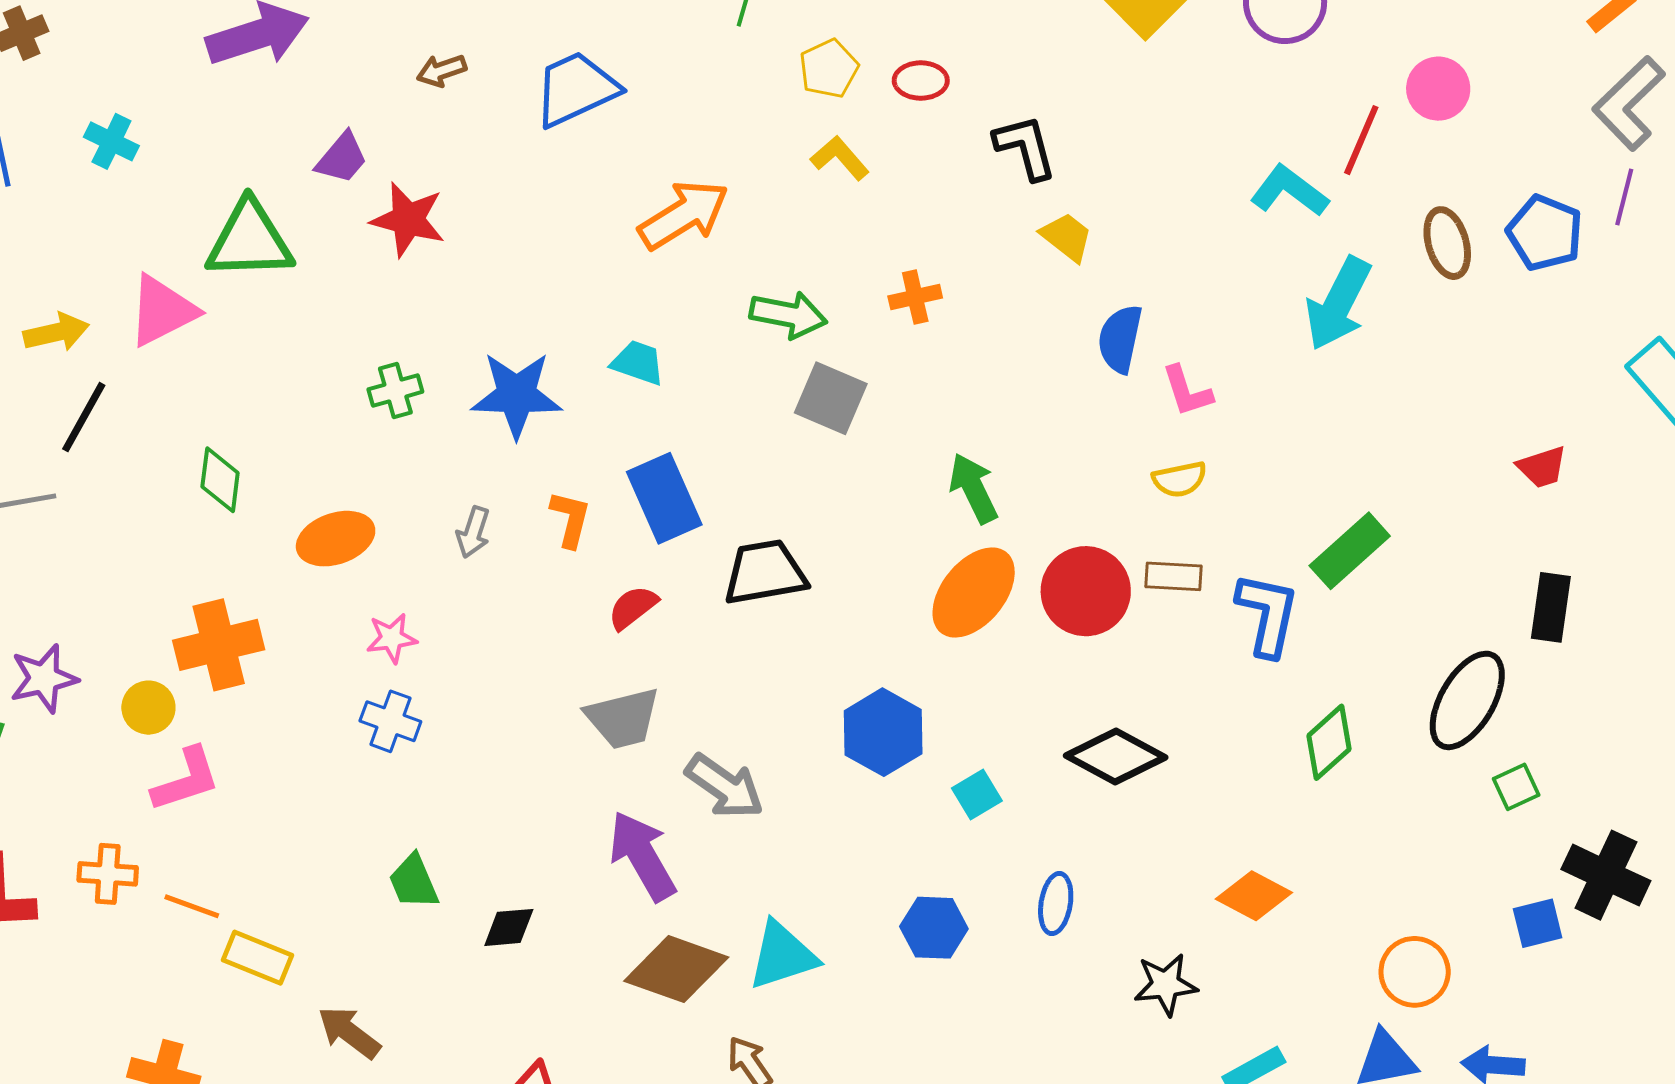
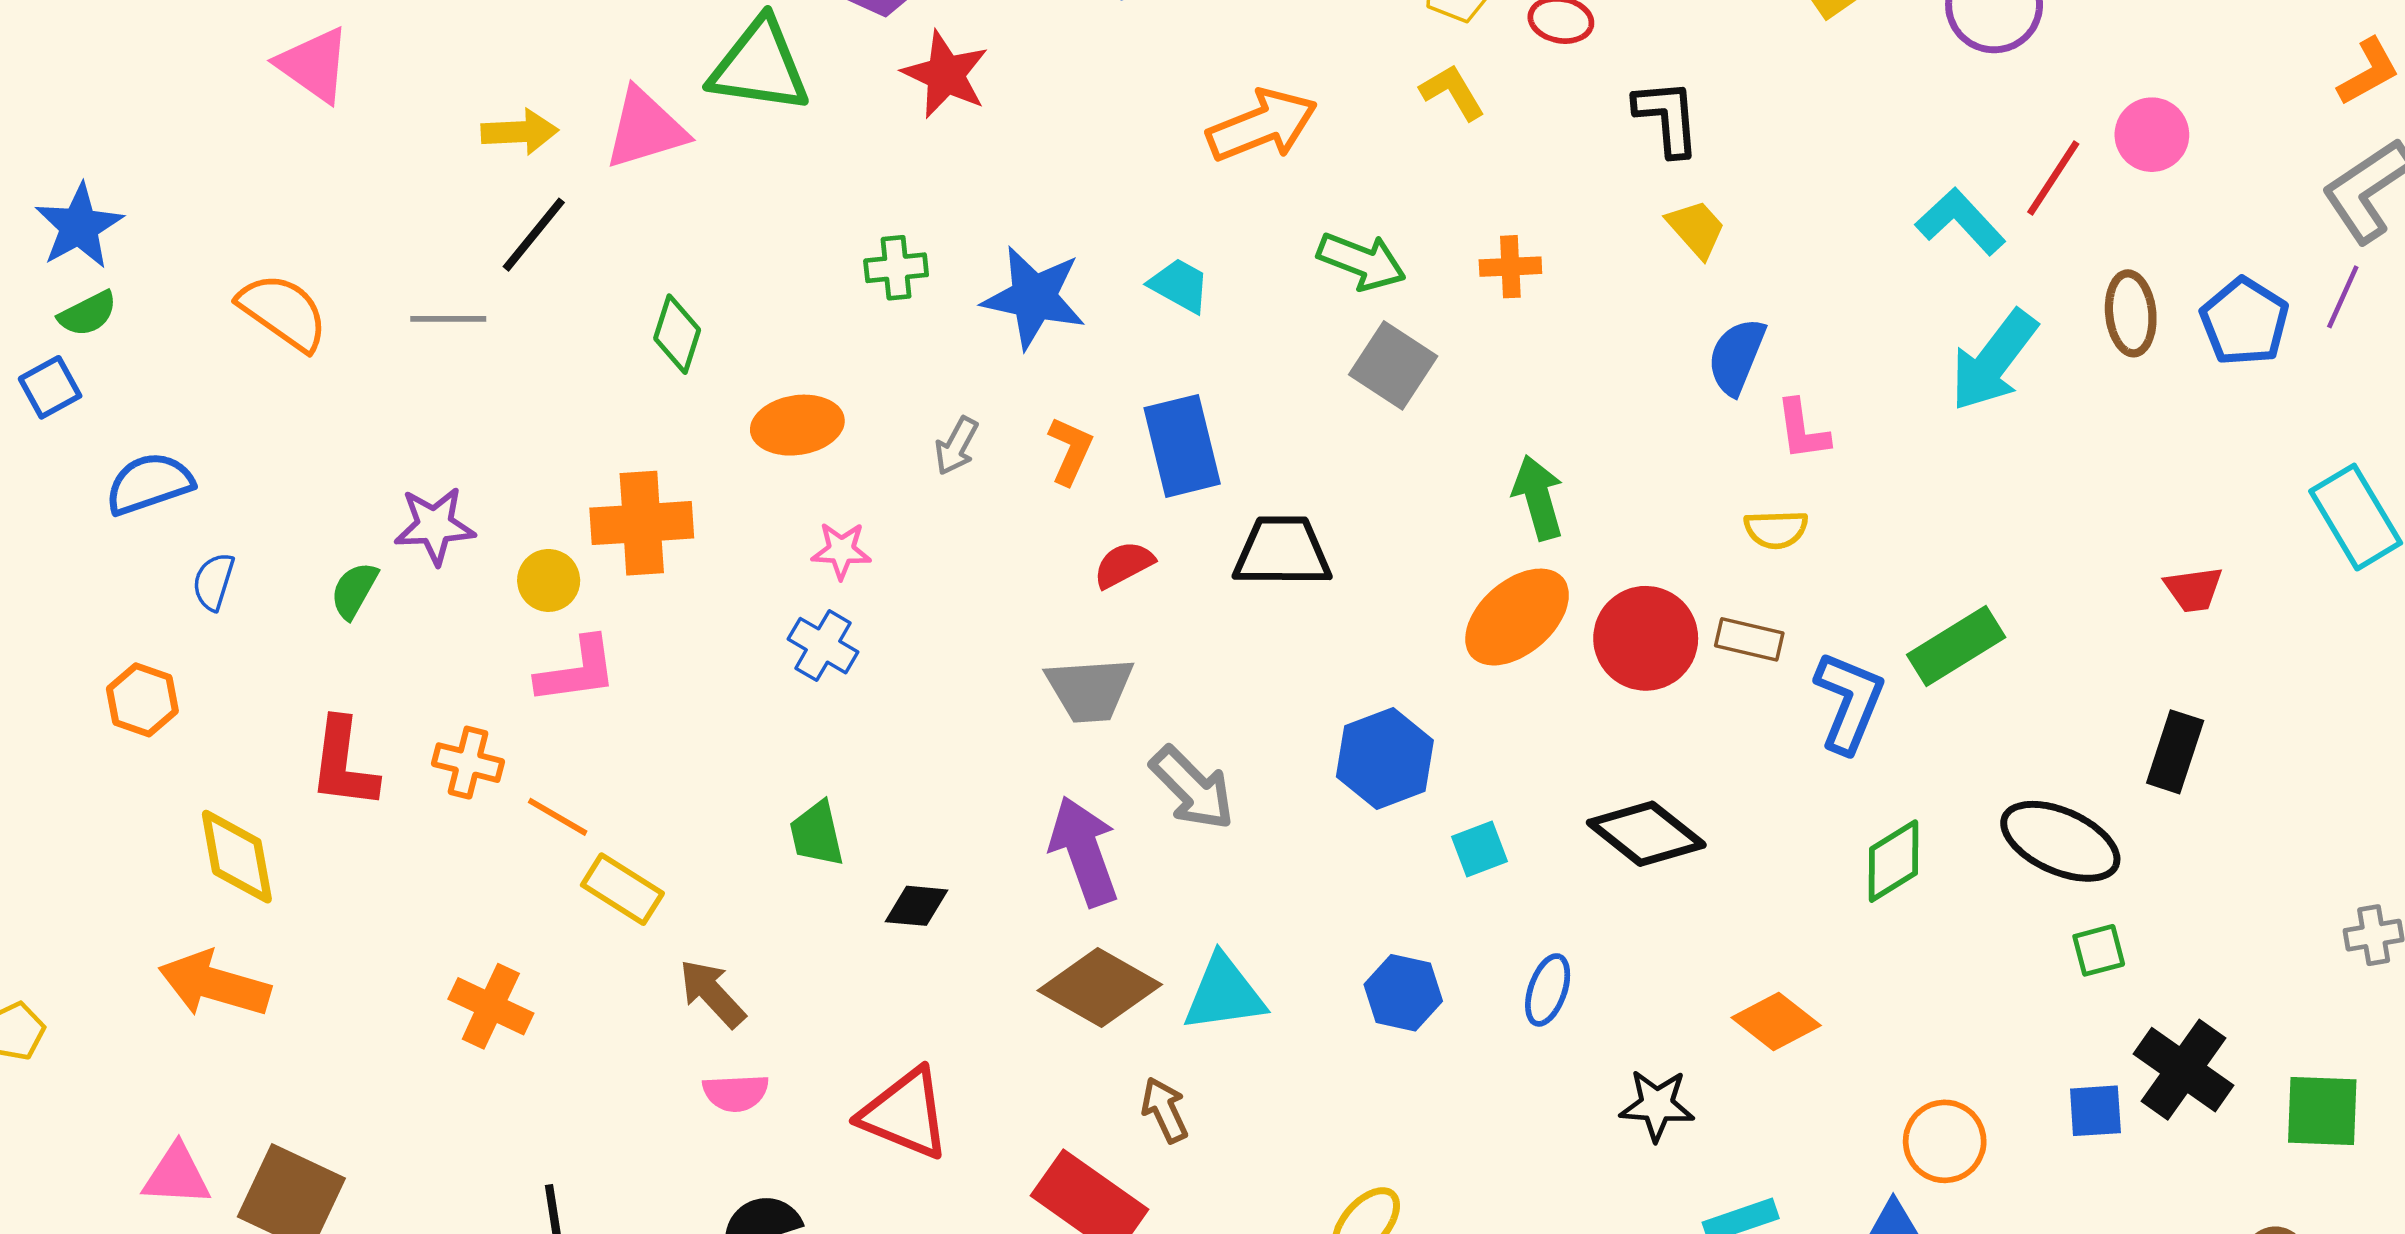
black ellipse: (1467, 700) -> (2060, 841), turned 74

